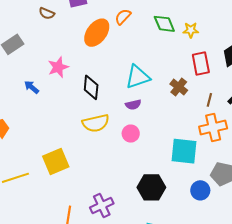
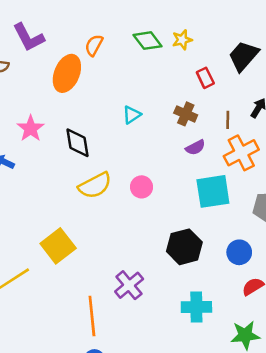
red rectangle: (201, 64) -> (205, 78), size x0.7
cyan triangle: (138, 77) -> (132, 115), size x0.6
purple semicircle: (133, 105) -> (195, 147), moved
blue circle: (200, 190) -> (239, 252), moved

